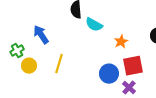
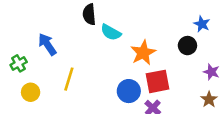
orange star: (121, 42) -> (143, 53), size x1.5
yellow circle: (29, 66) -> (31, 92), moved

